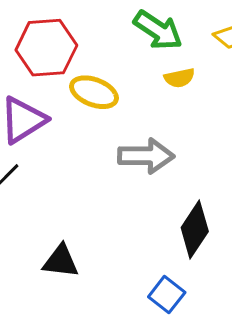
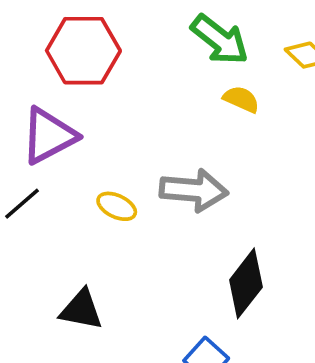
yellow semicircle: (179, 78) -> (241, 99), turned -148
yellow ellipse: (94, 92) -> (117, 206), moved, size x0.7

